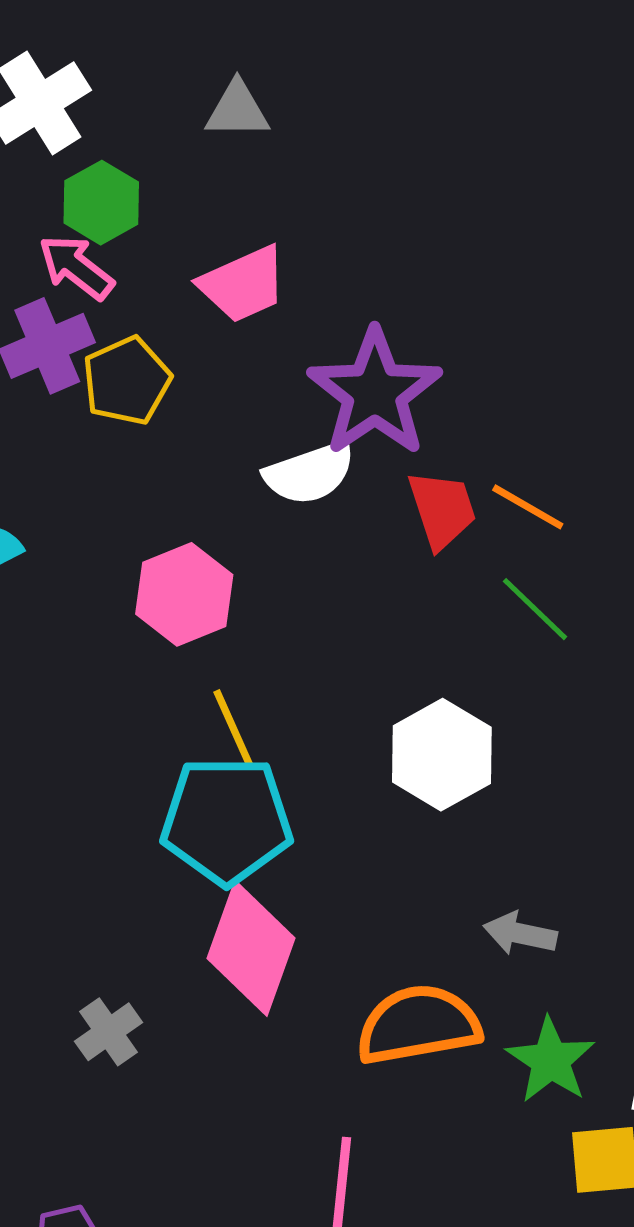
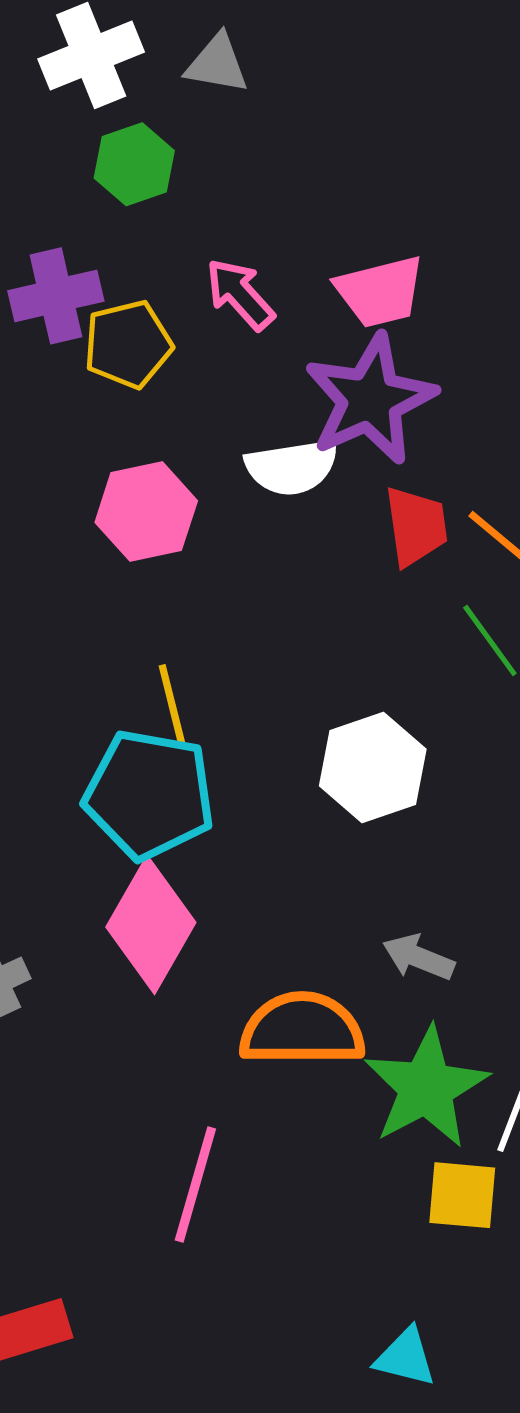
gray triangle: (237, 110) -> (217, 64), moved
pink arrow: (76, 267) -> (240, 294), moved
pink trapezoid: (243, 284) -> (380, 292), moved
pink hexagon: (184, 594) -> (146, 512), moved
green star: (551, 1060) -> (426, 1088), size x1.4

